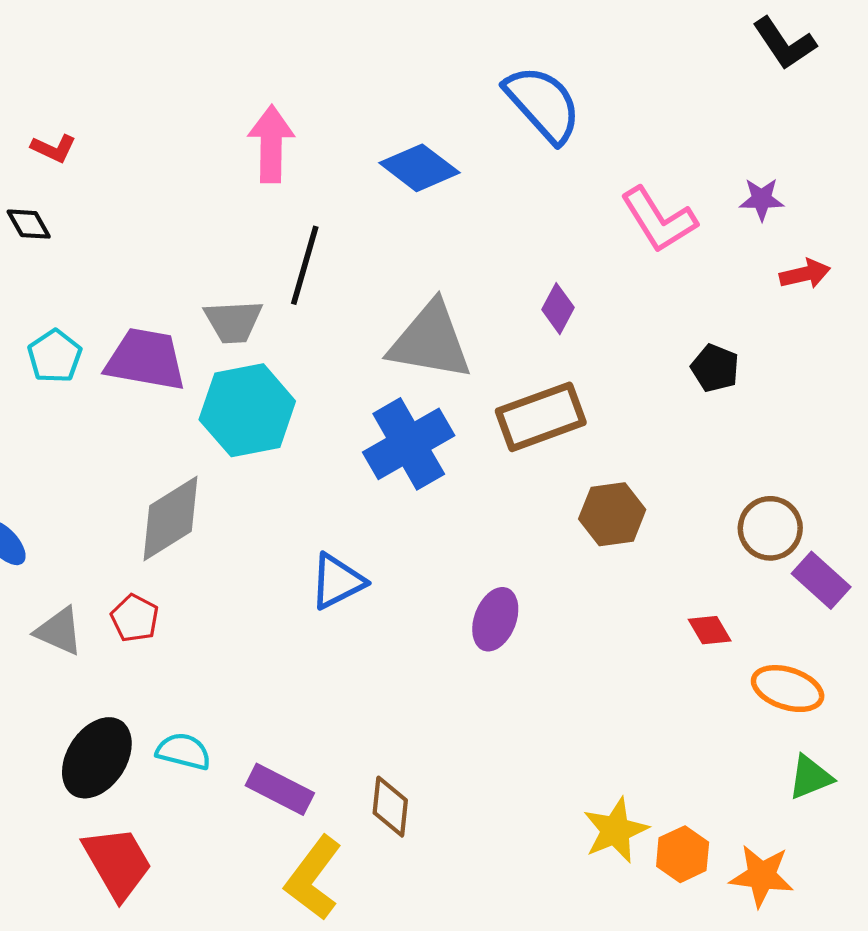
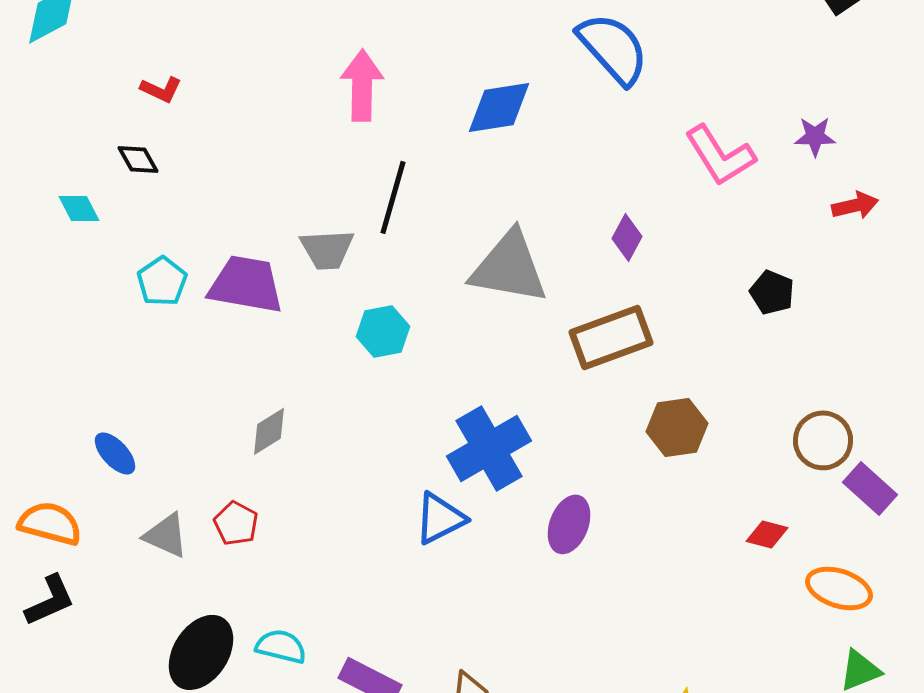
blue diamond: (419, 168) -> (499, 107), turned -46
cyan hexagon: (247, 410) -> (383, 331), moved, size x0.6
blue cross: (409, 444) -> (489, 448), moved
gray diamond: (170, 519) -> (269, 431), size x0.6
blue triangle: (337, 581) -> (440, 518), moved
red diamond: (710, 630) -> (767, 534), turned -45

